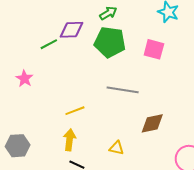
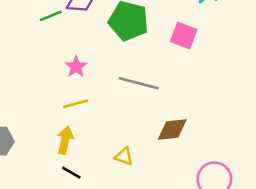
pink star: (24, 79) -> (76, 67), moved

